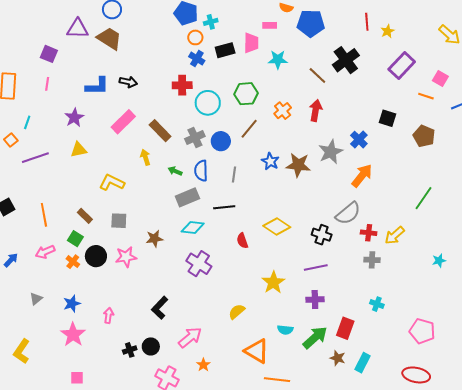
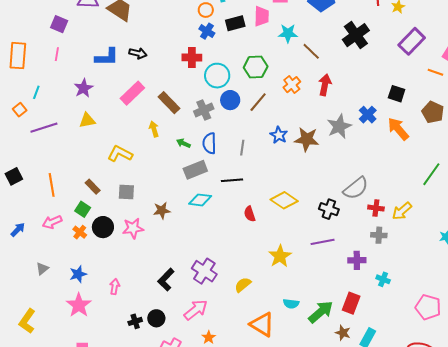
brown line: (317, 75) -> (311, 51), moved
blue circle: (221, 141) -> (230, 100), moved
orange arrow: (362, 176) -> (398, 129), moved, turned -80
purple cross: (199, 264) -> (204, 271), moved
purple cross: (315, 299) -> (357, 260), moved

